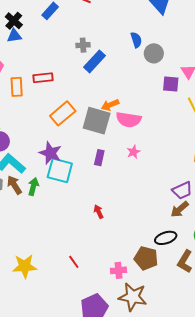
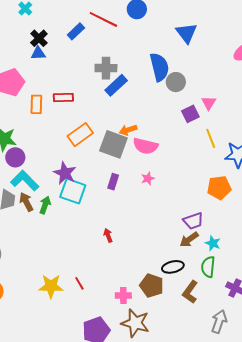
blue semicircle: (136, 40) -> (159, 67), size x1.8
gray cross: (83, 45) -> (106, 68), size x1.5
purple square: (171, 84) -> (190, 114), turned -36
yellow star: (25, 266) -> (51, 286), moved

